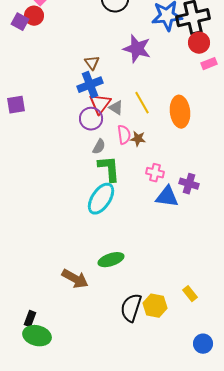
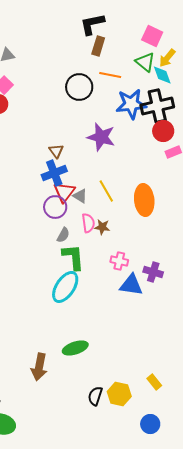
brown arrow: (75, 279) -> (39, 367), turned 72
black semicircle: (131, 308) -> (95, 396), size x0.7
blue circle: (203, 344) -> (150, 424), moved

